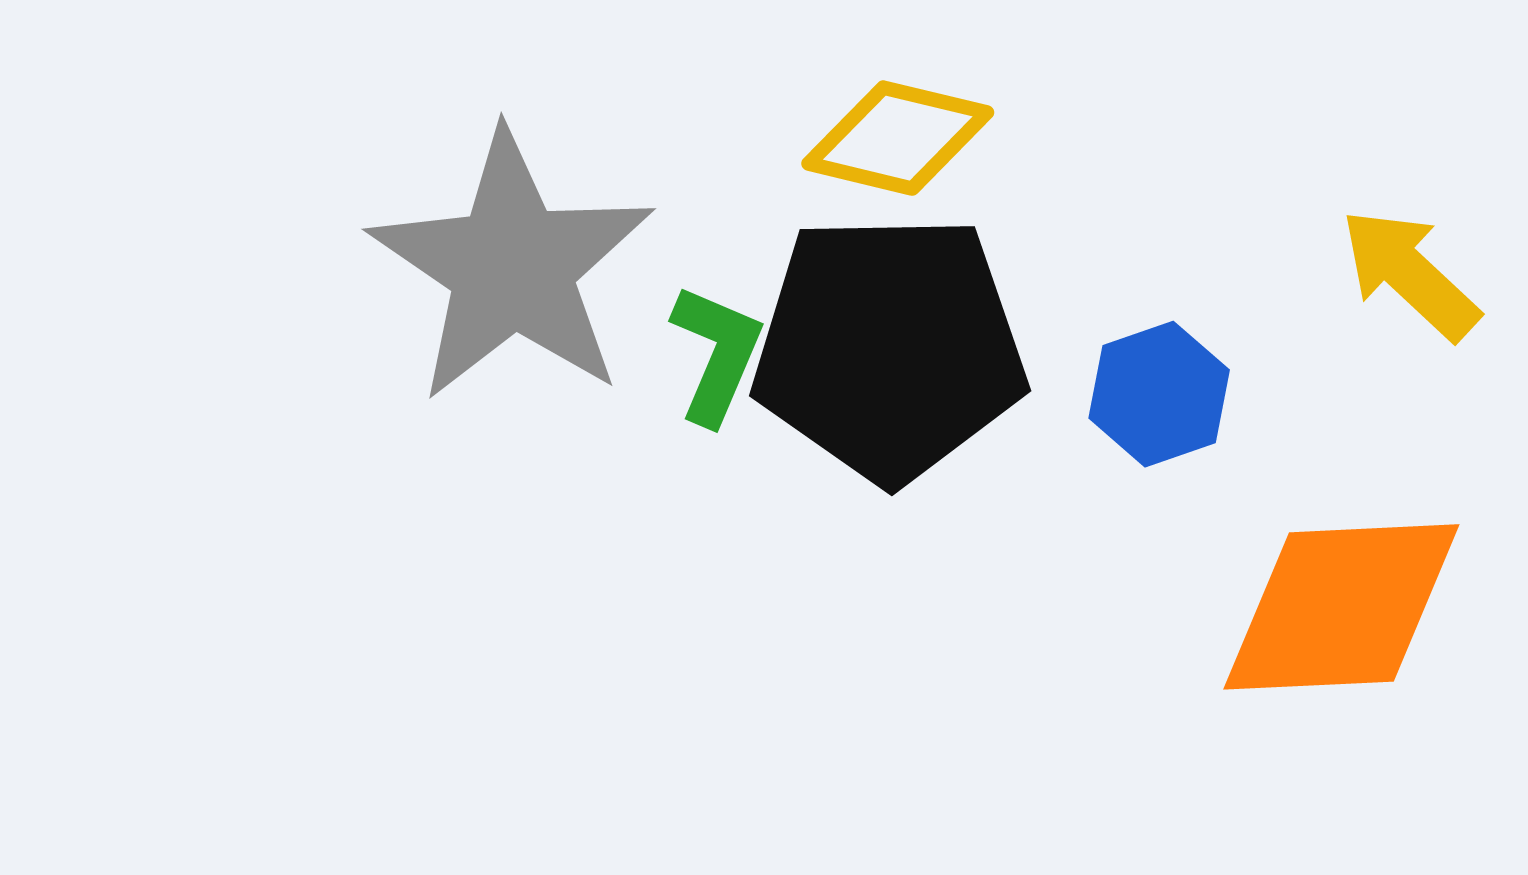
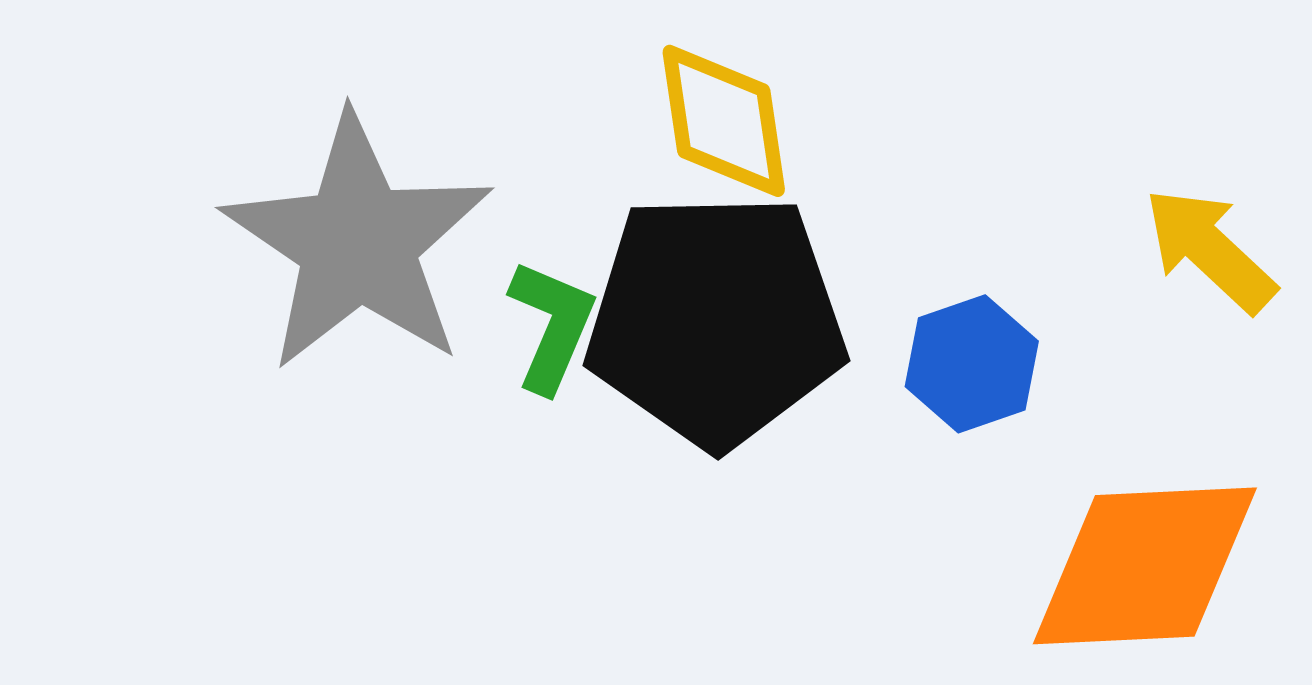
yellow diamond: (898, 138) -> (724, 121), turned 68

